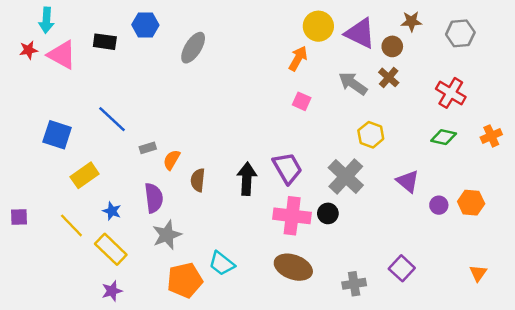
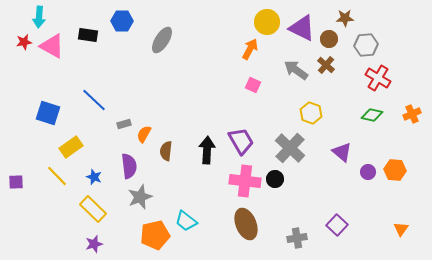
gray hexagon: (460, 33) -> (366, 45), moved
yellow line: (71, 225) -> (57, 176), moved
brown ellipse: (293, 267) -> (246, 224), turned 48

